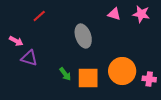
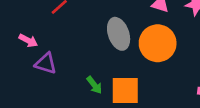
orange circle: (122, 71) -> (158, 43), moved

